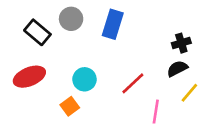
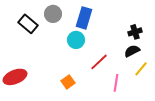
red ellipse: (29, 77) -> (15, 77), moved
cyan circle: (85, 79) -> (76, 40), moved
orange square: (70, 106) -> (68, 82), moved

